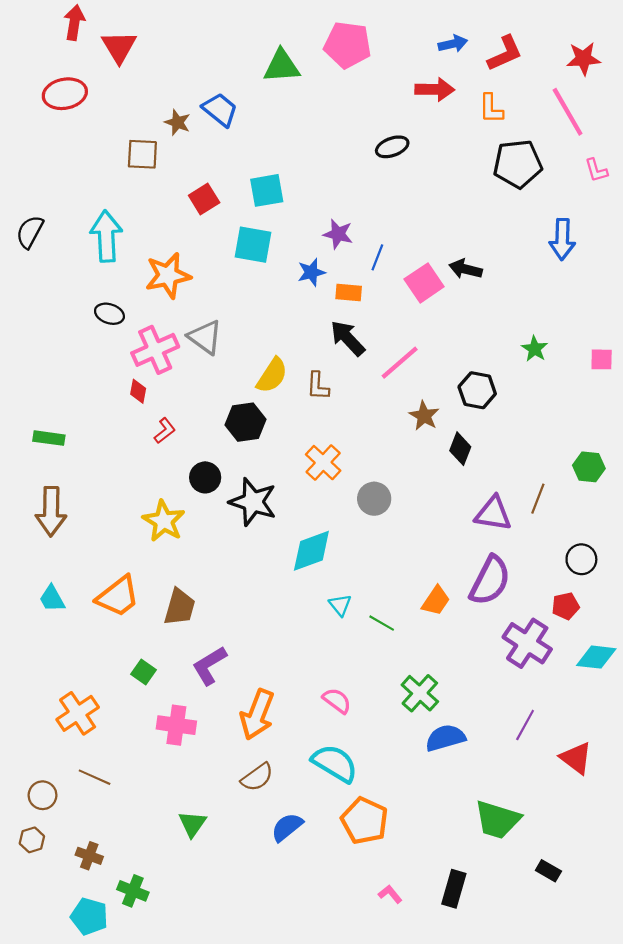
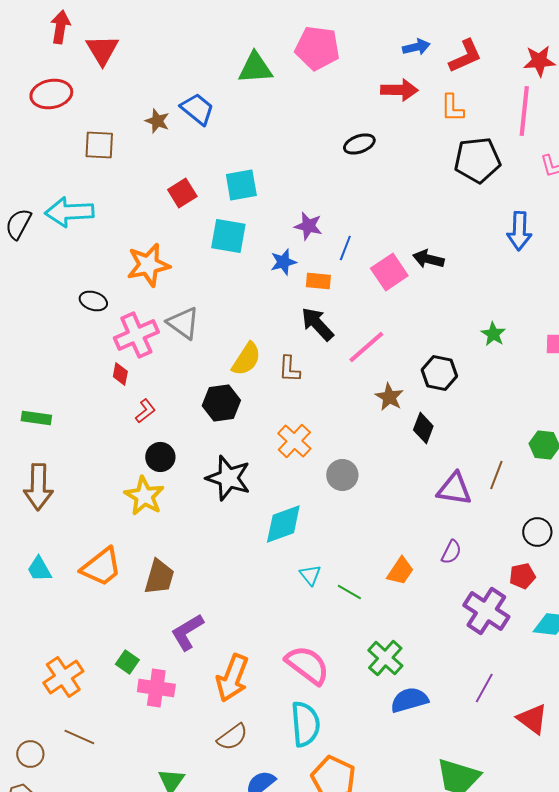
pink line: (568, 112) -> (524, 111), turned 36
brown square: (142, 154) -> (99, 145), moved
cyan arrow: (106, 236) -> (69, 212), moved, turned -90
black circle: (205, 477) -> (160, 457), moved
purple semicircle: (490, 581) -> (451, 552), size x0.5
green square: (143, 672) -> (127, 662), moved
pink semicircle: (337, 701) -> (307, 665), size x1.6
cyan semicircle: (335, 763) -> (305, 724), turned 54

